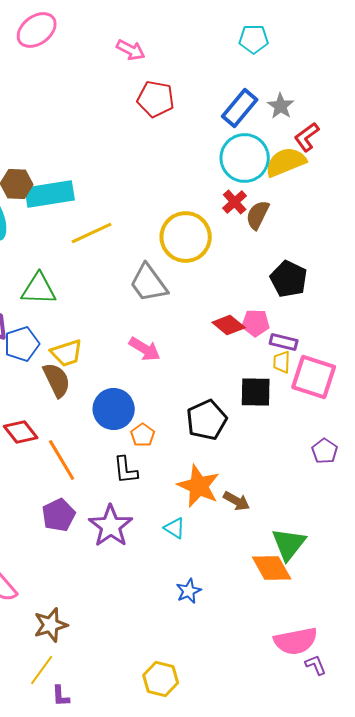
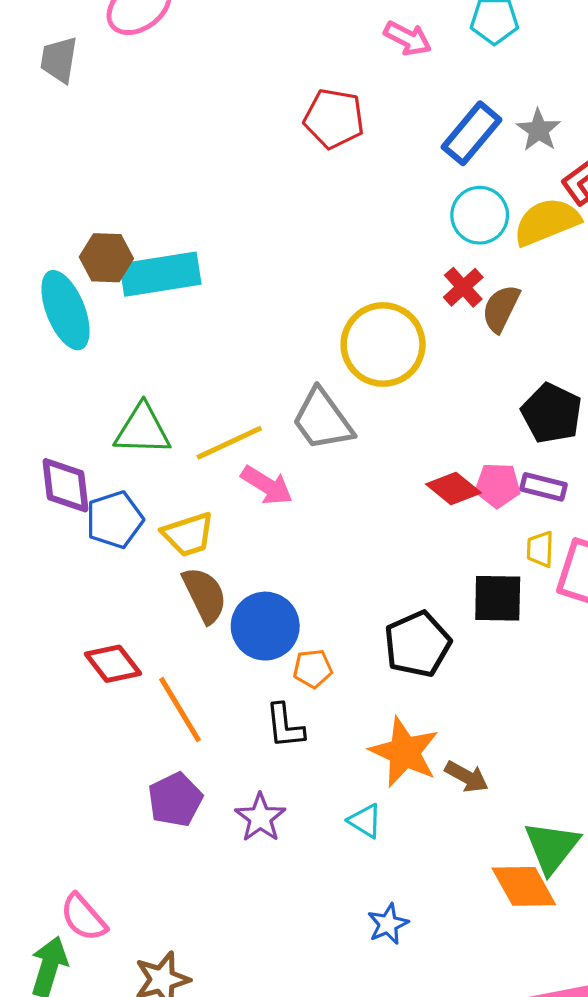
pink arrow: (131, 50) -> (408, 38), moved
cyan circle: (245, 158) -> (480, 215), size x0.7
yellow line: (92, 233) -> (229, 443), moved
purple rectangle: (284, 342) -> (543, 487), moved
pink arrow: (145, 349) -> (267, 485), moved
brown semicircle: (57, 380) -> (205, 595), moved
orange pentagon: (143, 435) -> (313, 669), turned 30
purple star: (111, 526) -> (260, 818), size x0.7

